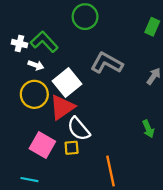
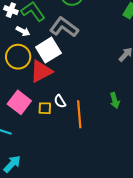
gray L-shape: (107, 63) -> (64, 27), moved
white semicircle: (79, 129) -> (60, 101), moved, size x0.6
orange line: (110, 171) -> (79, 114), moved

